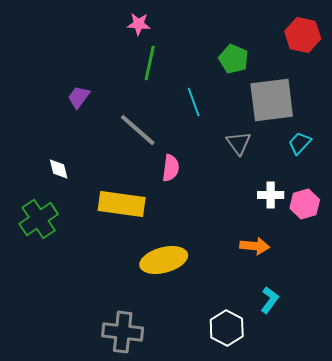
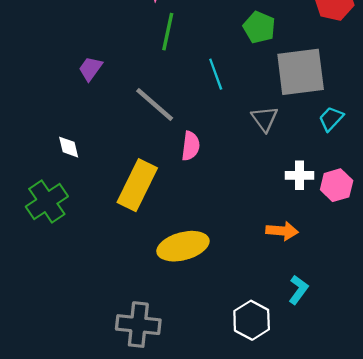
yellow rectangle: (122, 204) -> (137, 185), turned -72

